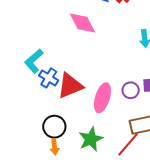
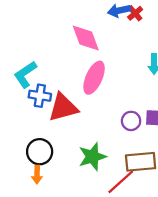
blue cross: (49, 78) -> (40, 96), turned -30
pink ellipse: (102, 98) -> (94, 78), moved
green star: (91, 139) -> (92, 157), moved

